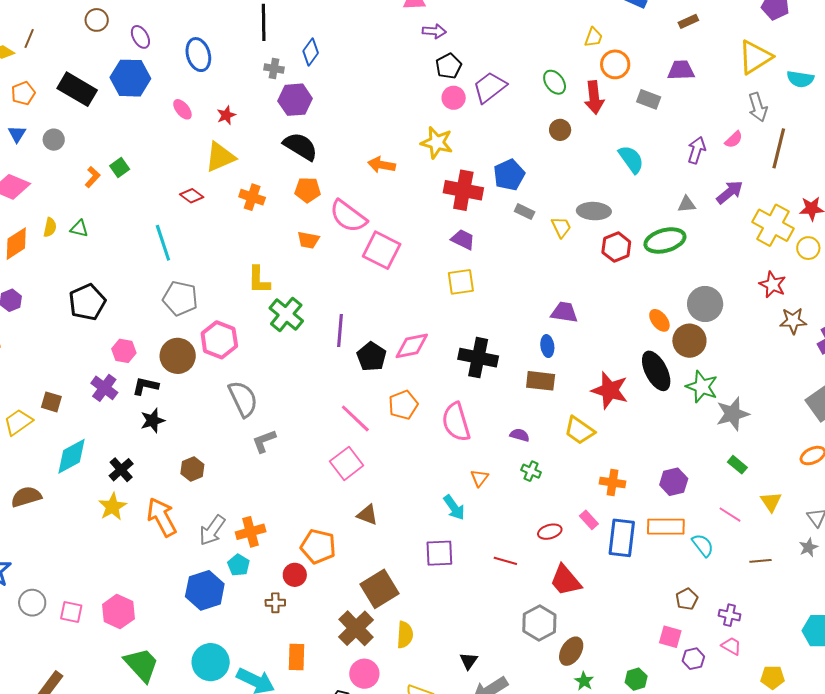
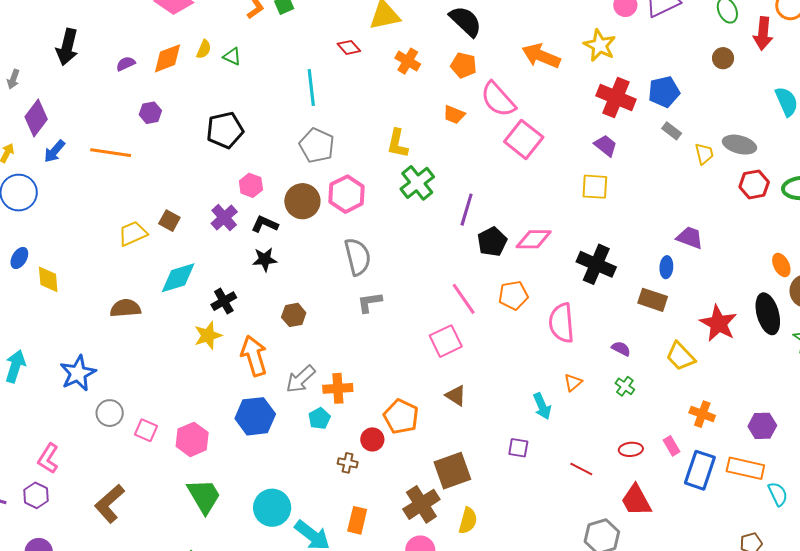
orange arrow: (382, 165) -> (541, 56), size x1.4
purple square: (439, 553) -> (518, 448), size x0.7
blue hexagon: (205, 590) -> (255, 416), moved

